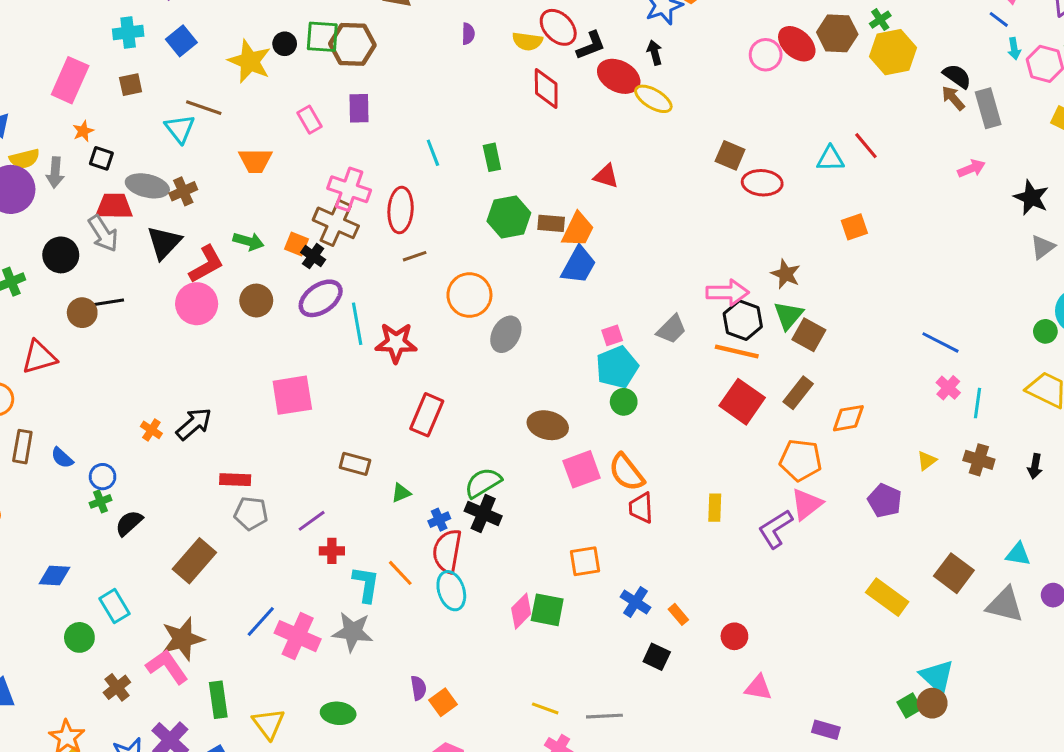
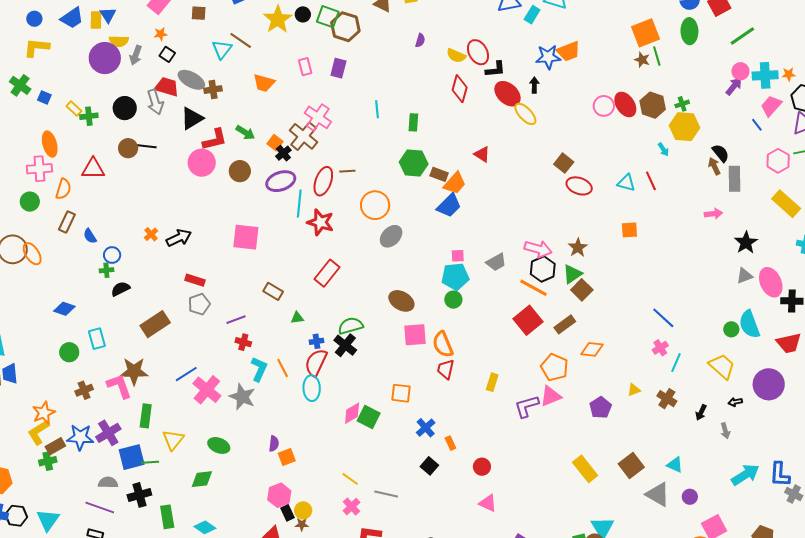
cyan arrow: (1014, 49) -> (663, 149), moved, turned -40
red ellipse: (401, 210) -> (323, 181), moved
gray pentagon: (251, 513) -> (199, 304), turned 30

